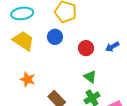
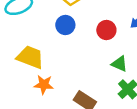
yellow trapezoid: (23, 41) -> (30, 57), moved

